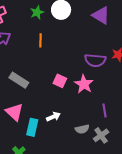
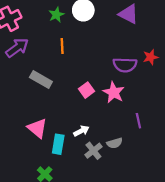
gray rectangle: (19, 80) -> (41, 80), moved
pink square: (60, 81) -> (86, 90), turned 32
gray cross: (101, 135) -> (93, 151), moved

